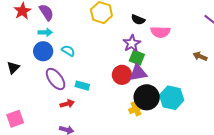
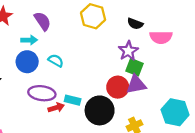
purple semicircle: (46, 12) -> (42, 21), moved
purple ellipse: (56, 79) -> (42, 93), turned -45
black circle: (147, 97) -> (100, 110), moved
red arrow: (67, 104) -> (56, 108), moved

